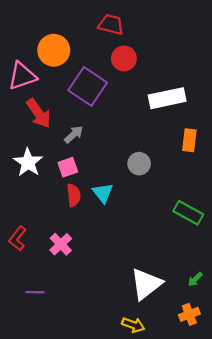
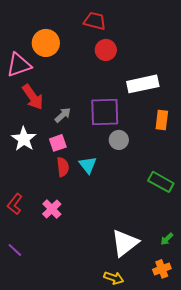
purple square: (88, 86) -> (105, 112), moved, turned -36
purple line: (35, 292) -> (15, 250), moved, turned 42

